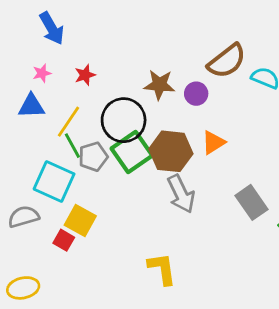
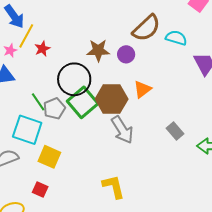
yellow line: (68, 122) -> (26, 36), moved
gray rectangle: (251, 202) -> (175, 131), size x0.7
red square: (64, 240) -> (40, 190), moved

